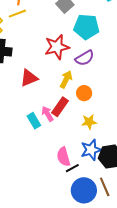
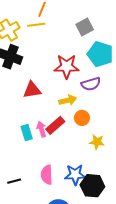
yellow arrow: (66, 79) -> (68, 100), turned 36
yellow star: (89, 122) -> (97, 142), moved
black line: (72, 168) -> (14, 181), moved

